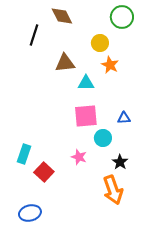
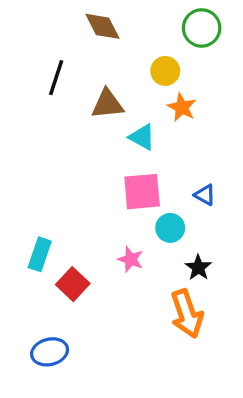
black line: (34, 35) -> (56, 78), moved
cyan triangle: (86, 83) -> (142, 137), turned 30
blue triangle: (124, 118) -> (205, 195), turned 32

